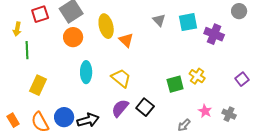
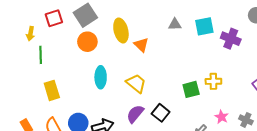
gray triangle: (159, 20) -> (175, 24), turned -48
yellow cross: (197, 76) -> (213, 81), turned -35
yellow rectangle: (38, 85) -> (52, 90), turned -42

